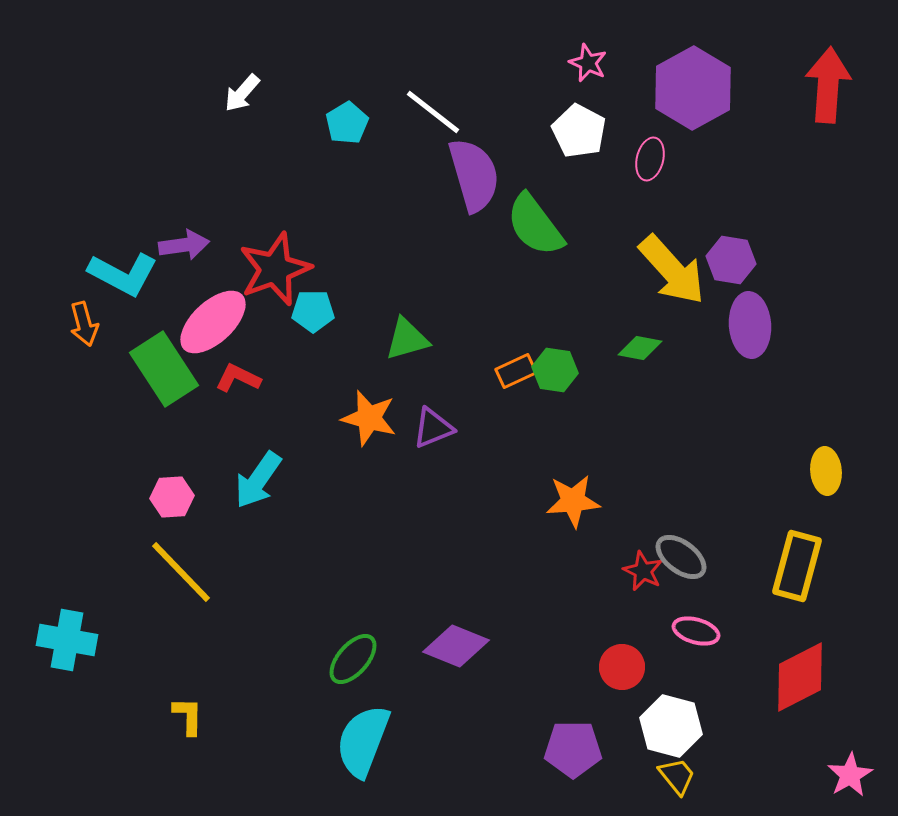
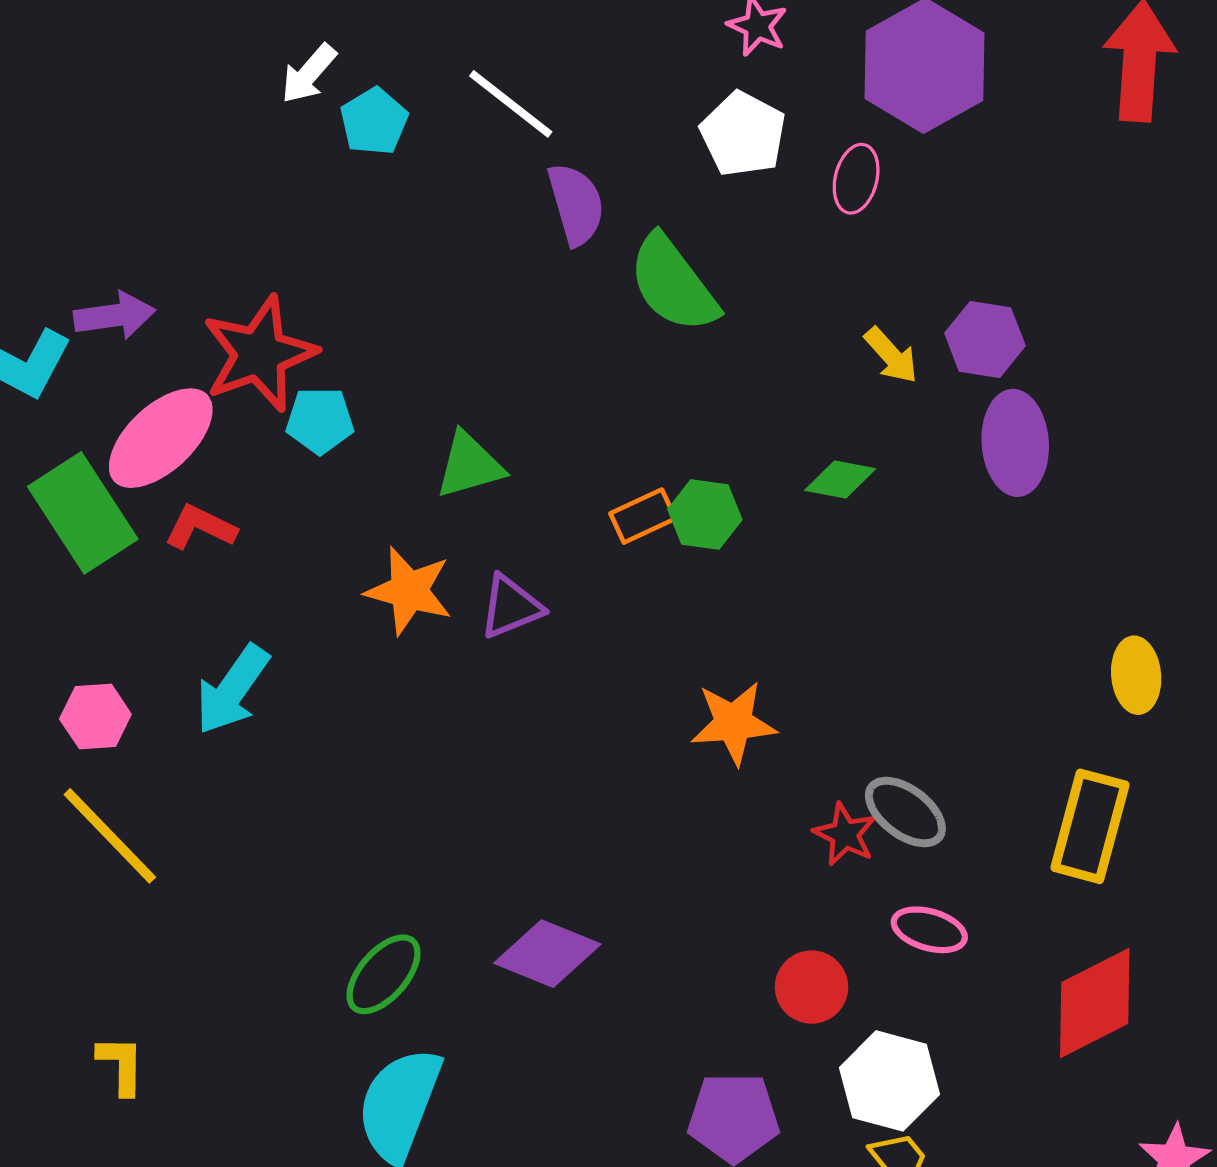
white arrow: (242, 93) -> (309, 74), moved
purple semicircle: (474, 175) -> (576, 204), size x0.7
yellow arrow: (672, 270) -> (891, 355), size x0.5

